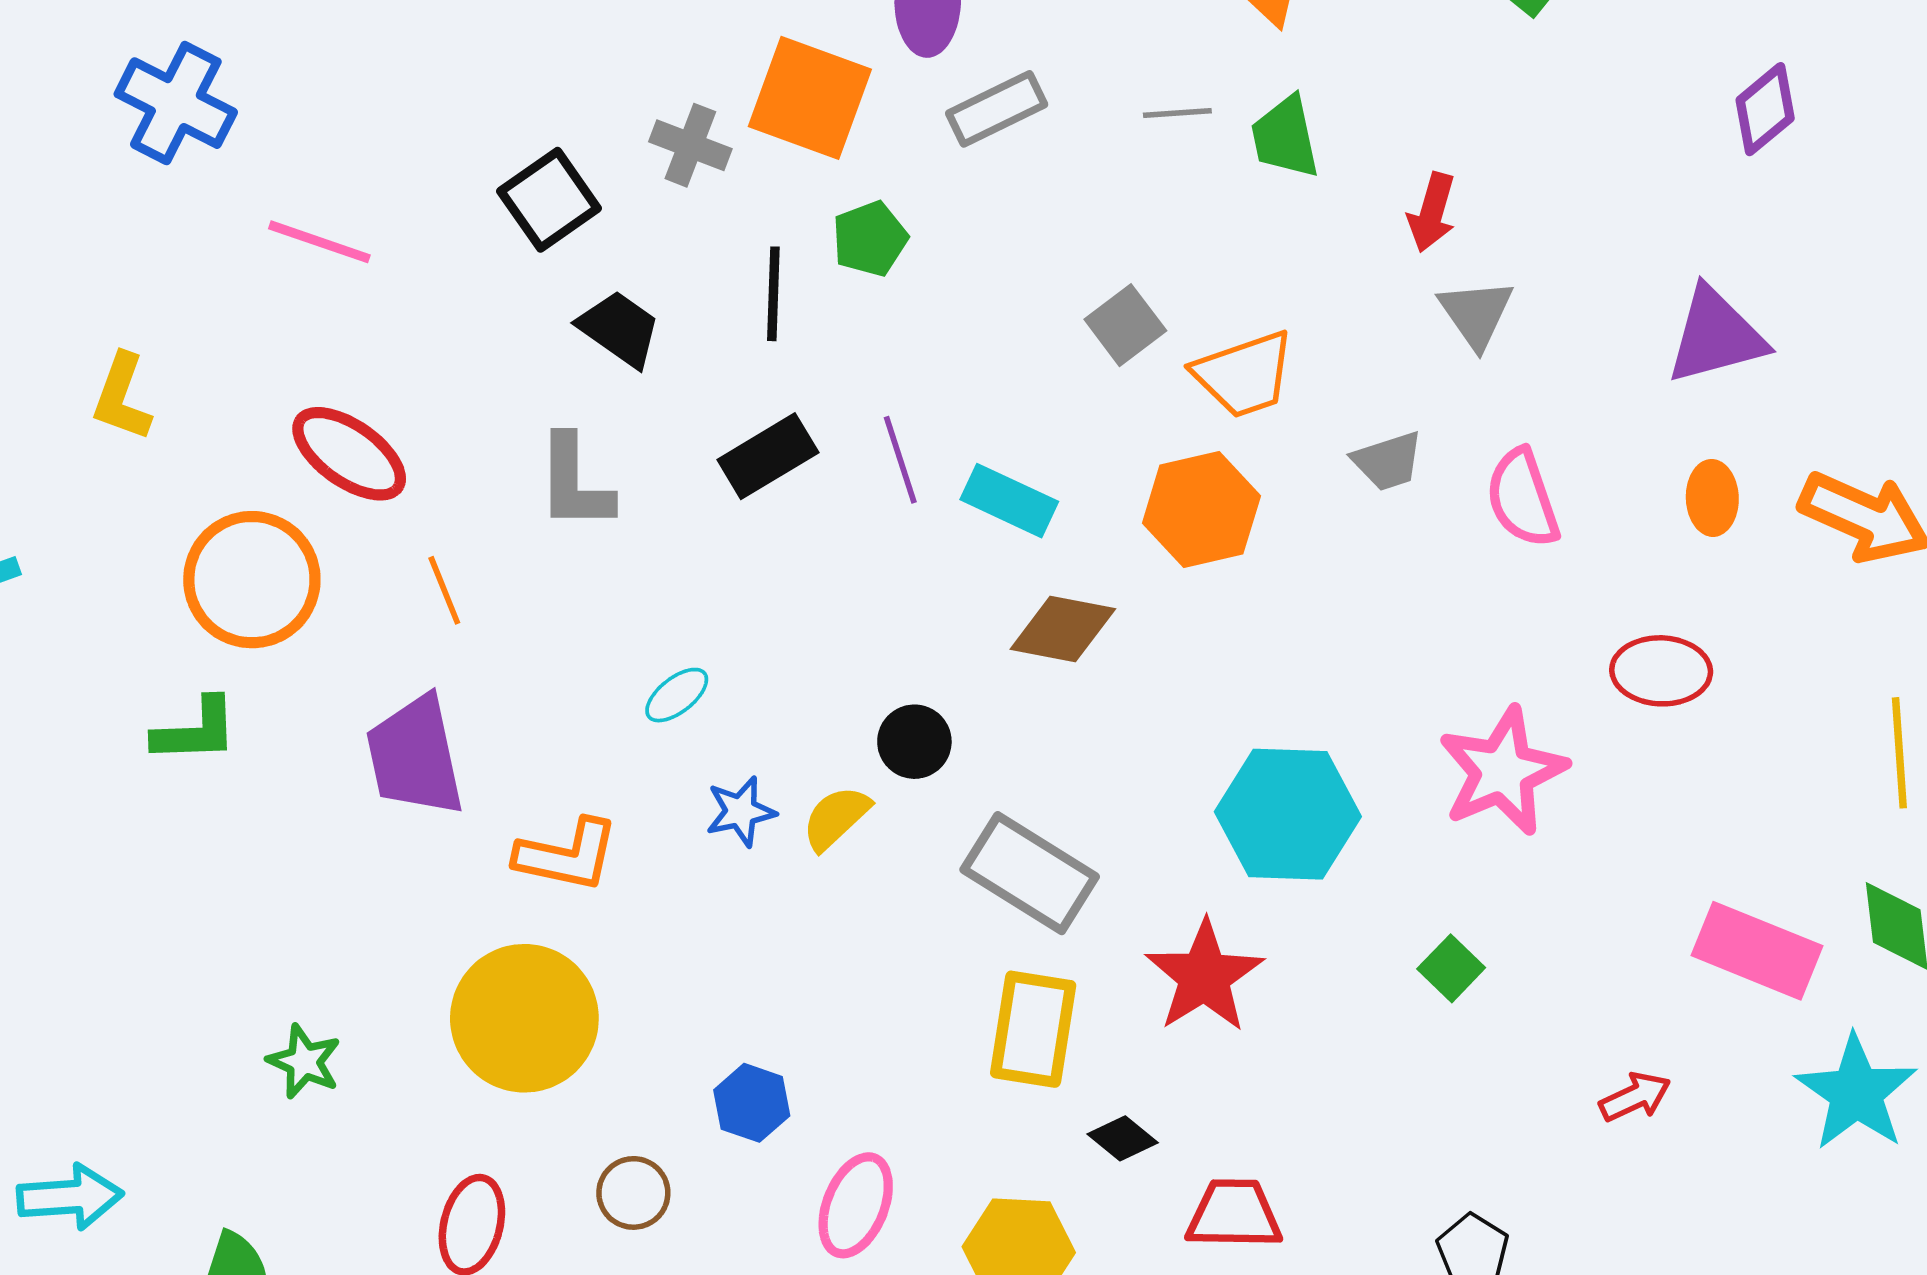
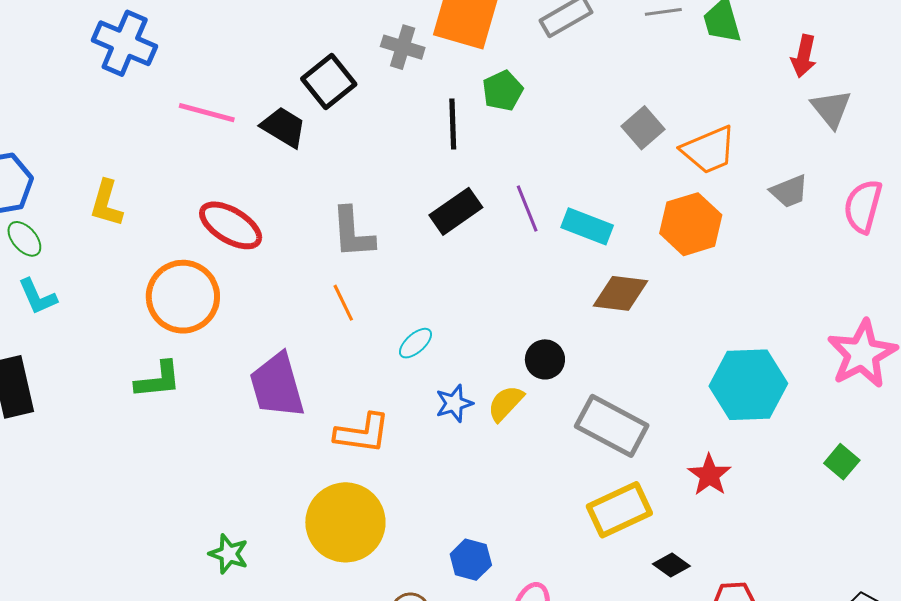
black trapezoid: (619, 329) -> (284, 127), moved
pink semicircle: (1523, 498) -> (863, 206), turned 38
orange line: (444, 590) -> (343, 303), moved
red star: (1204, 976) -> (709, 475), size x0.7
yellow rectangle: (1033, 1029) -> (619, 510), turned 60

